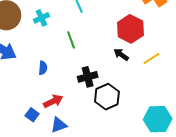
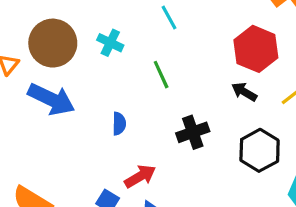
cyan cross: (41, 18) -> (110, 43), turned -35
black hexagon: (107, 97) -> (260, 150), moved

